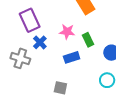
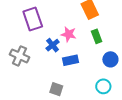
green rectangle: (88, 40) -> (97, 36), moved
blue cross: (40, 42) -> (53, 45), moved

